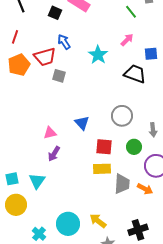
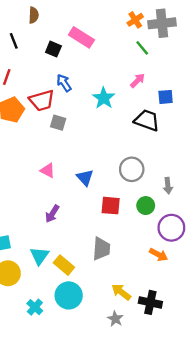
pink triangle: (50, 133) -> (48, 170), moved, turned 40
yellow rectangle: (102, 169) -> (64, 265), moved, turned 42
cyan triangle: (37, 181) -> (39, 256), moved
gray trapezoid: (122, 184) -> (101, 249), moved
yellow arrow: (98, 221) -> (121, 292), moved
black cross: (138, 230) -> (150, 302), turned 30

